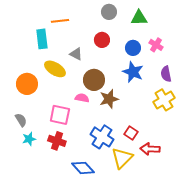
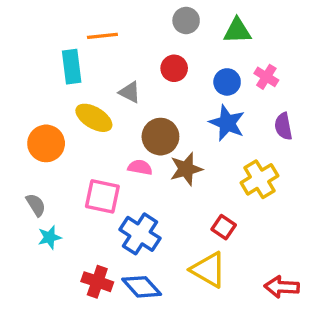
yellow cross: (164, 100) -> (260, 179), moved
blue cross: (102, 137) -> (140, 234), moved
red cross: (57, 141) -> (97, 282), moved
red arrow: (150, 149) -> (282, 287), moved
yellow triangle: (122, 158) -> (208, 270), turned -45

